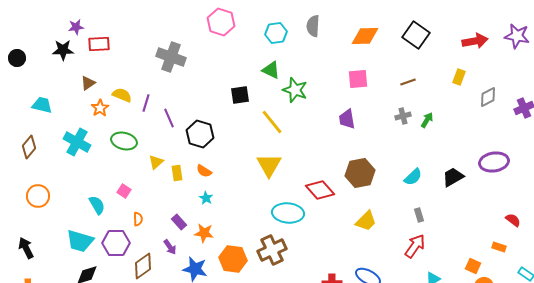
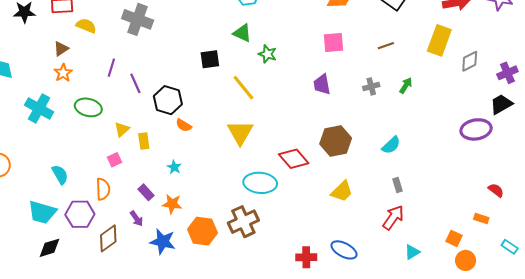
yellow rectangle: (459, 77) -> (439, 40), size x1.8
brown triangle: (88, 83) -> (61, 49), moved
green star: (295, 90) -> (267, 54), size x0.7
yellow semicircle: (122, 95) -> (86, 26), moved
gray cross: (403, 116) -> (371, 86), moved
orange semicircle: (204, 171) -> (184, 125), moved
black trapezoid: (453, 177) -> (501, 104), moved
pink square: (124, 191) -> (114, 160), moved, turned 32
orange semicircle: (138, 219) -> (103, 189), size x1.5

